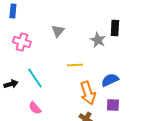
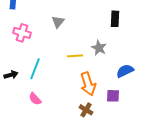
gray star: (98, 40) -> (99, 48), moved
cyan line: (35, 78) -> (35, 69), turned 55
blue semicircle: (110, 80) -> (125, 71), moved

